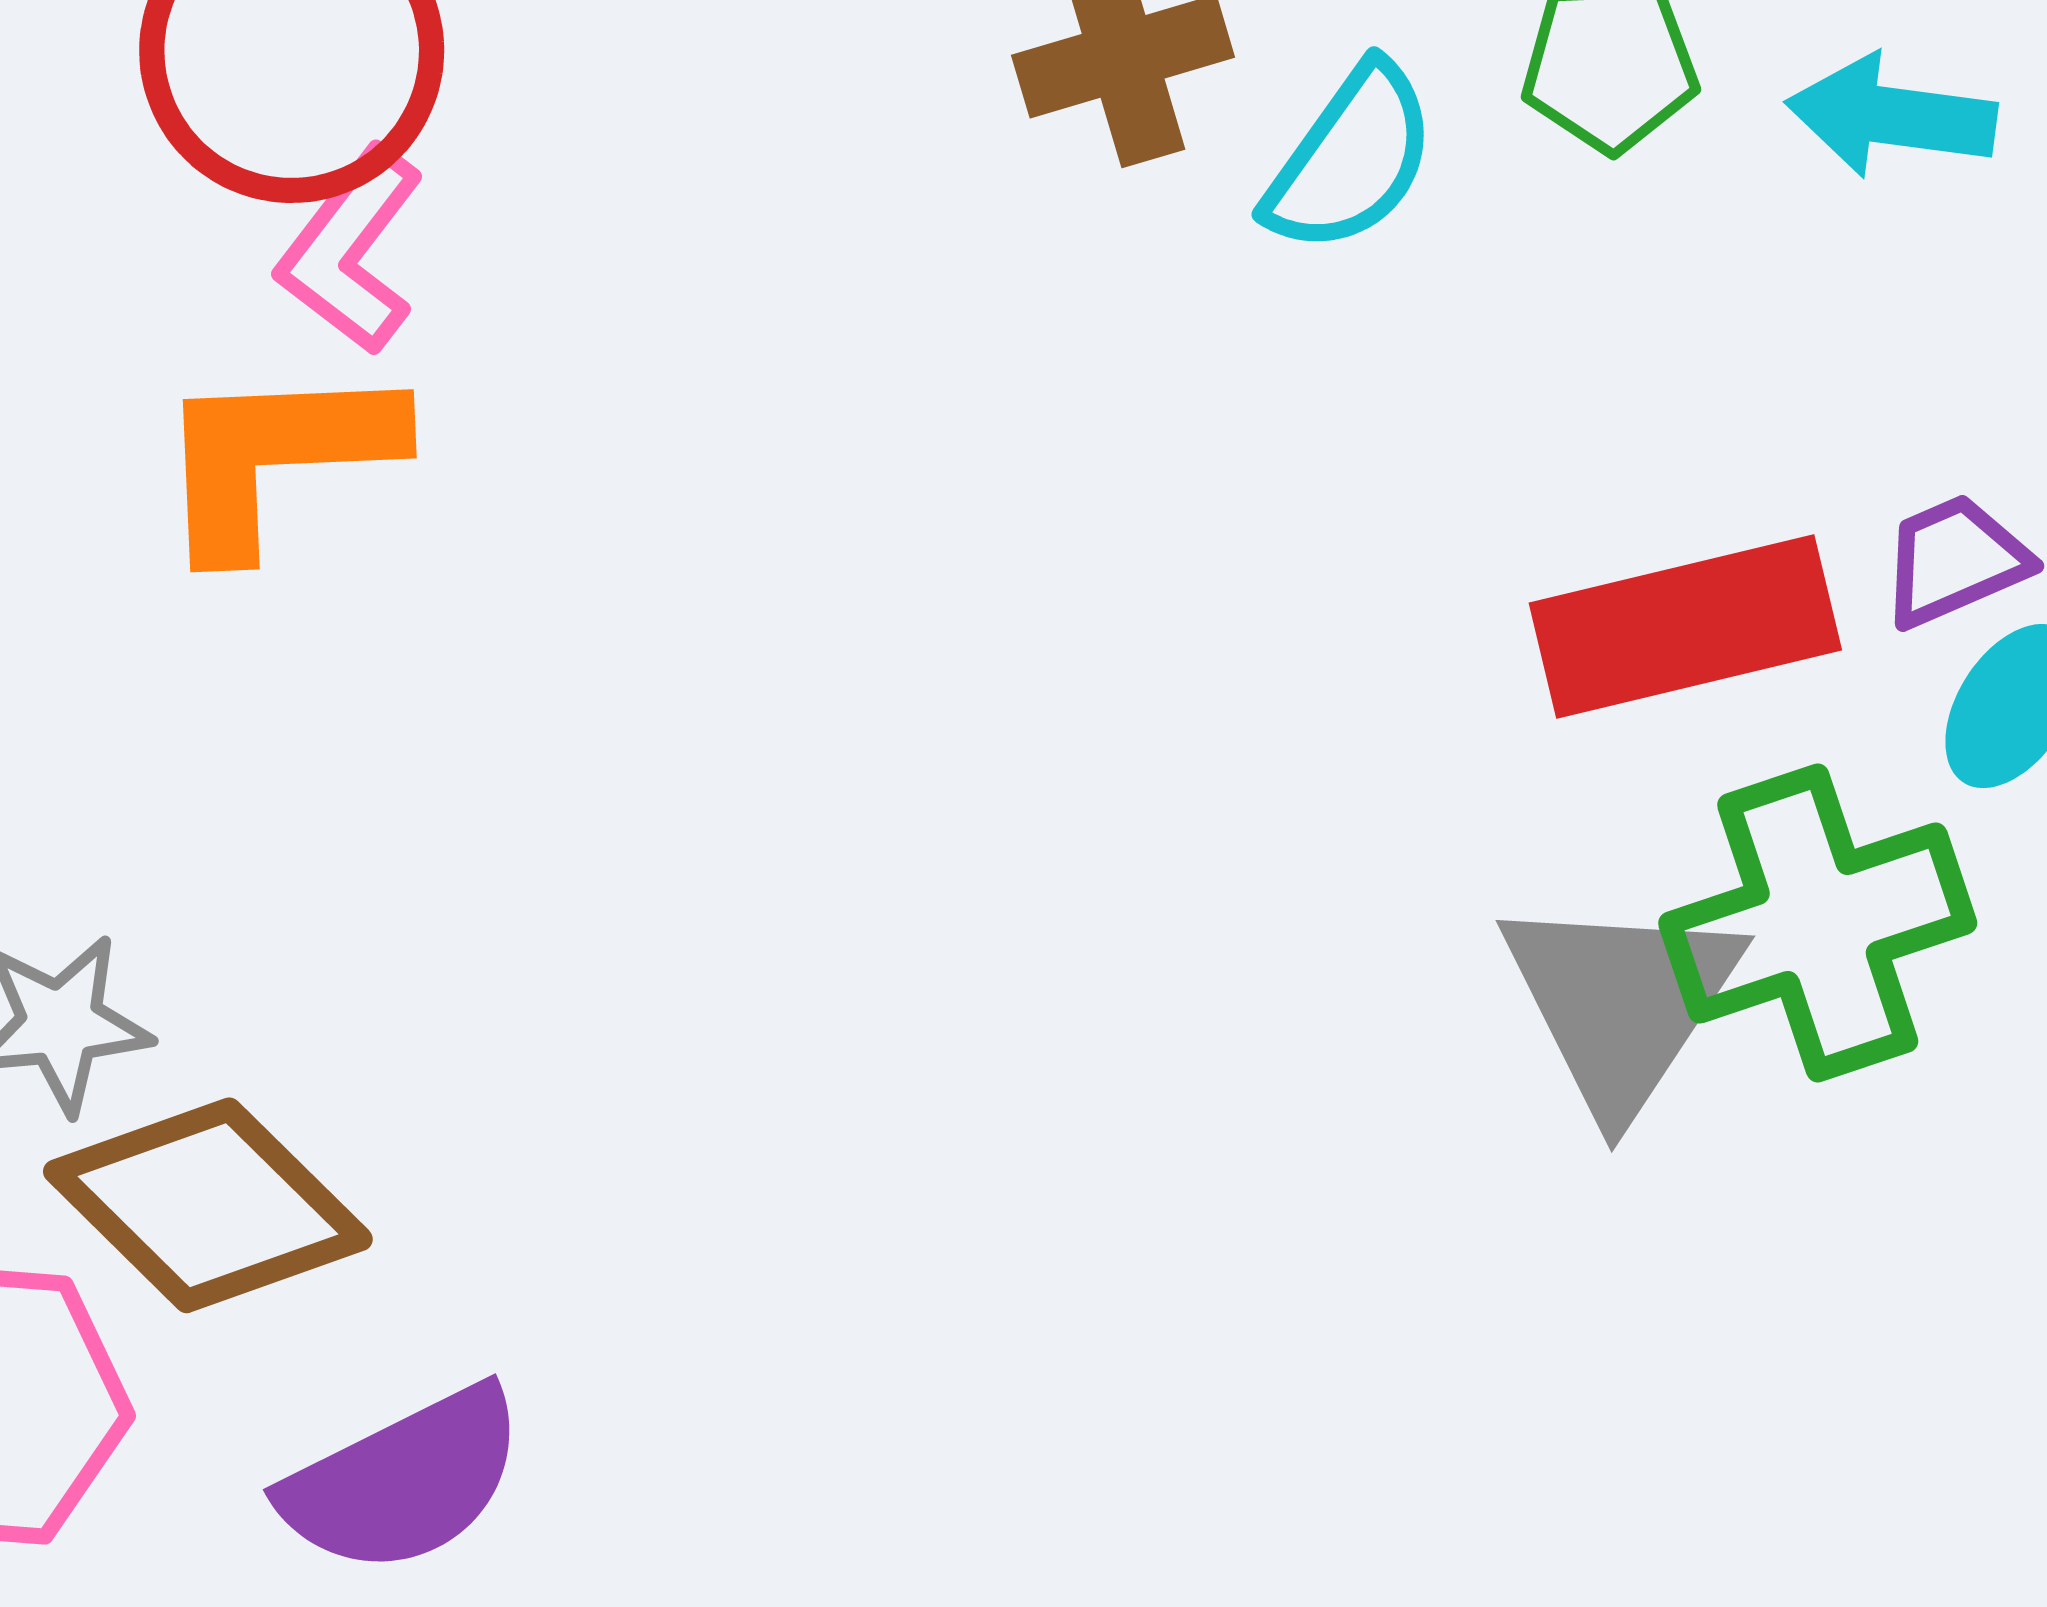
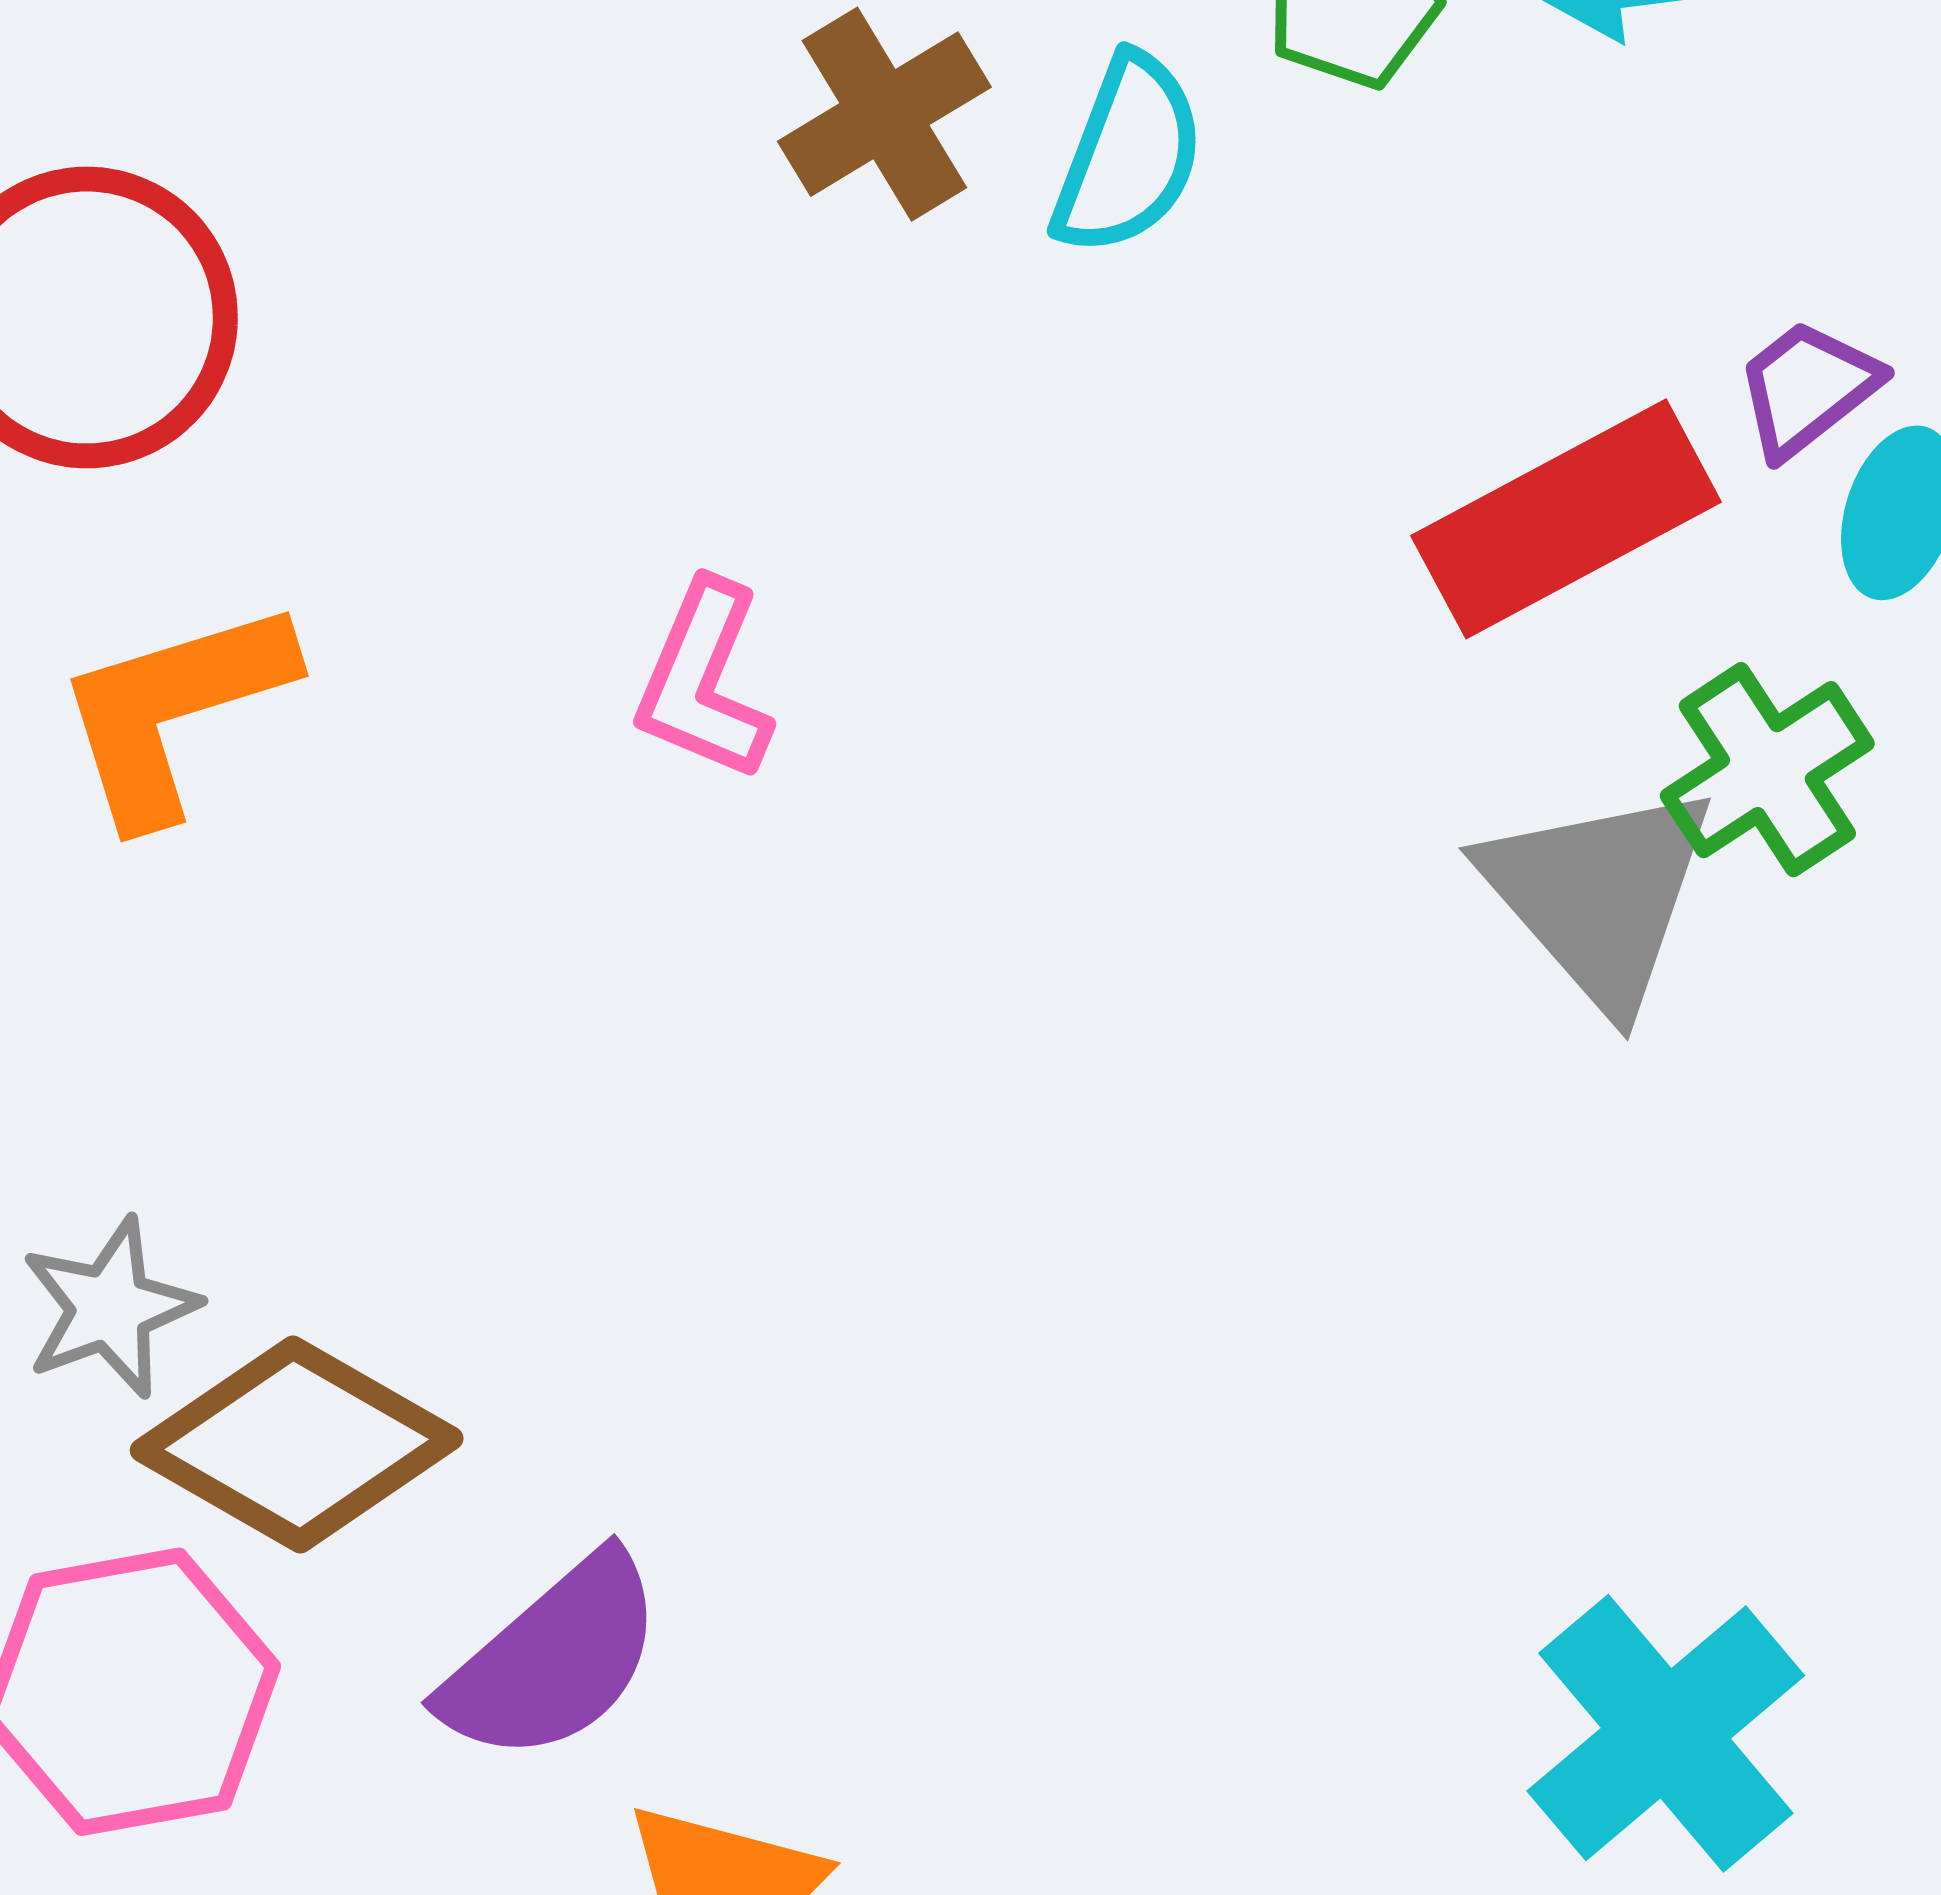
pink L-shape: (351, 250) -> (704, 681), moved
green cross: (1818, 923) -> (1767, 770), size x0.7

